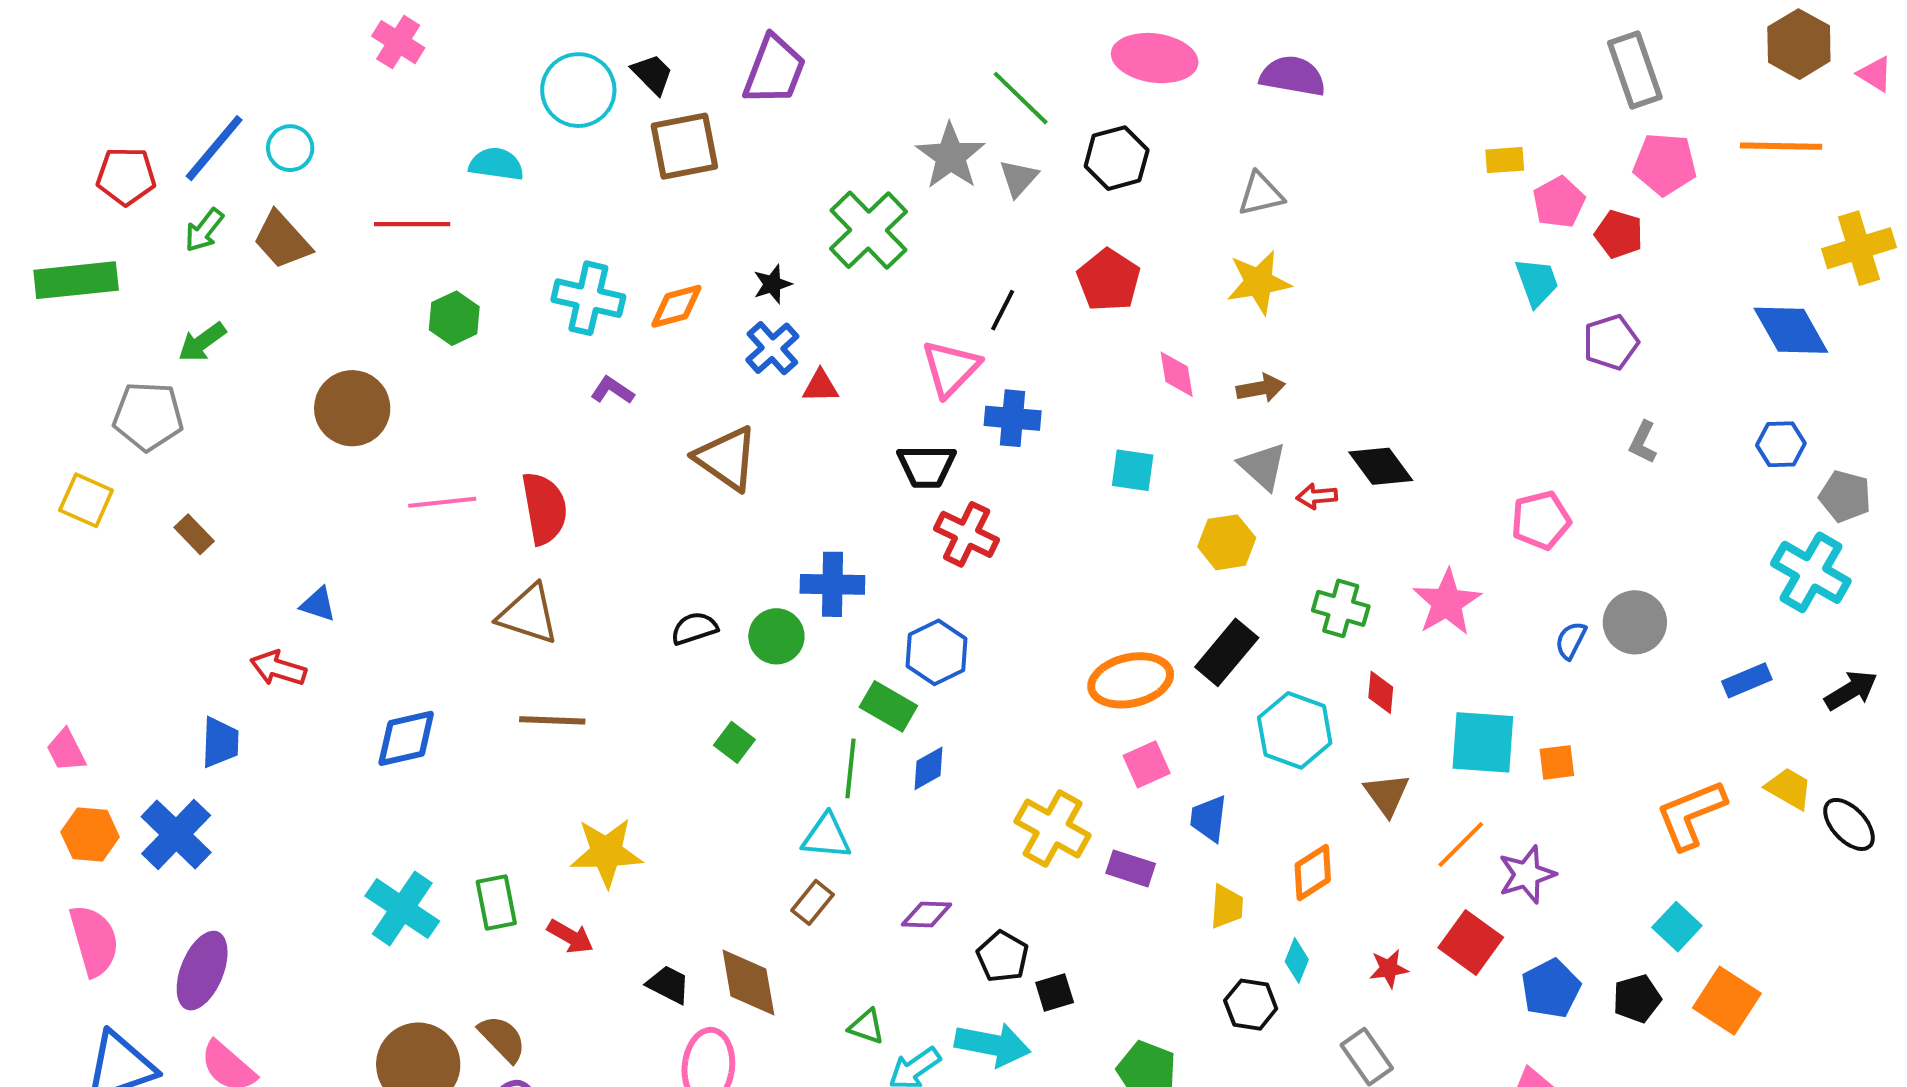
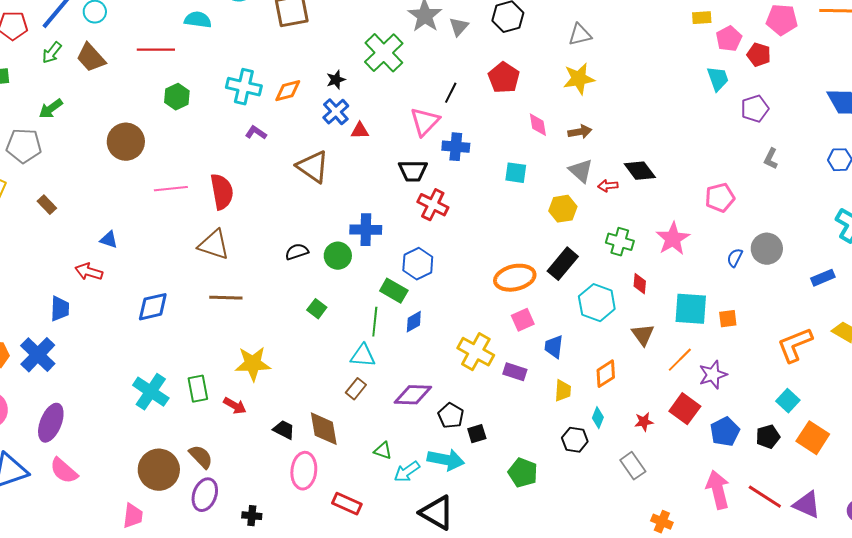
purple diamond: (927, 915) -> (413, 395), size x1.5

